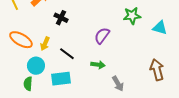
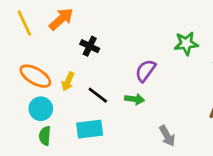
green arrow: (98, 65) -> (135, 99), moved
cyan circle: (36, 66) -> (41, 109), moved

